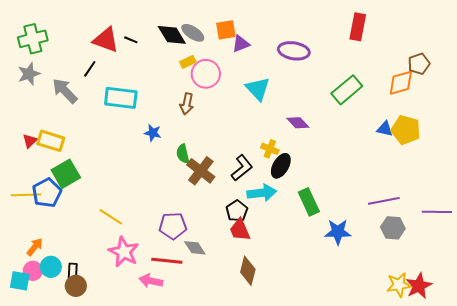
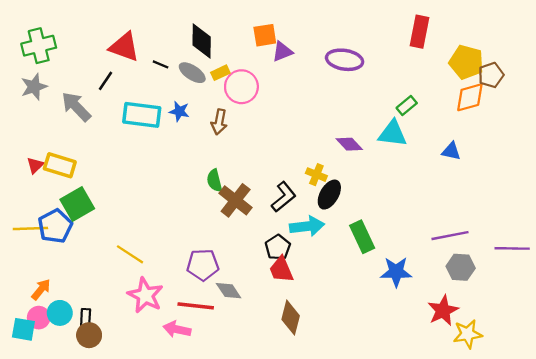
gray ellipse: (193, 33) -> (192, 73), moved
black diamond: (172, 35) -> (202, 41), turned 32
black line: (131, 40) -> (161, 64), moved
cyan triangle: (258, 89) -> (393, 134), moved, turned -40
green rectangle: (347, 90) -> (407, 105), size x0.6
yellow pentagon: (406, 130) -> (466, 62), moved
blue star: (153, 133) -> (179, 111), moved
red star: (419, 286) -> (443, 311), moved

